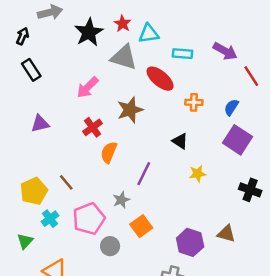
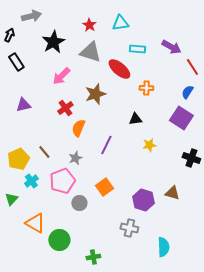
black star: (89, 32) -> (53, 42), moved
cyan triangle: (149, 34) -> (120, 23), moved
blue semicircle: (231, 107) -> (187, 92), moved
black triangle: (180, 141) -> (135, 119), turned -40
gray star: (121, 200) -> (75, 158), moved

